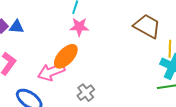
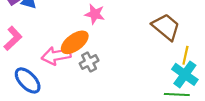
gray cross: (86, 93) -> (89, 62), moved

